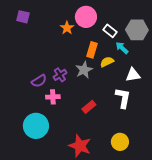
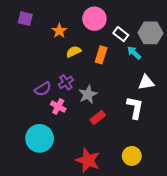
orange star: (67, 28) -> (59, 31), moved
yellow semicircle: (107, 62) -> (74, 52), moved
gray star: (84, 70) -> (88, 94), moved
pink cross: (53, 97) -> (58, 107), turned 32

